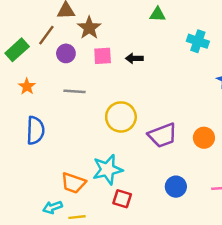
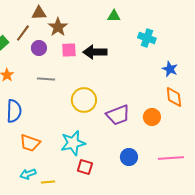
black arrow: (134, 58) -> (95, 52), size x1.6
orange trapezoid: (73, 183) -> (30, 143), moved

